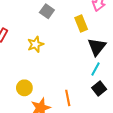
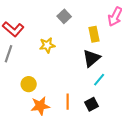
black triangle: (97, 47) -> (91, 58), moved
black square: (99, 89) -> (91, 104), moved

